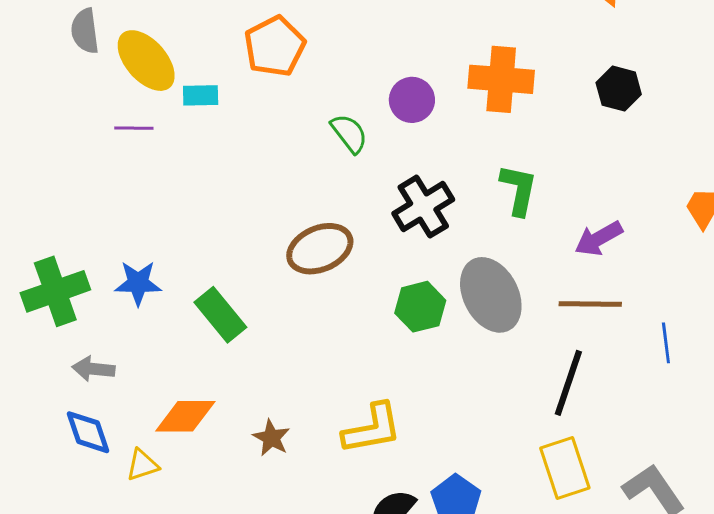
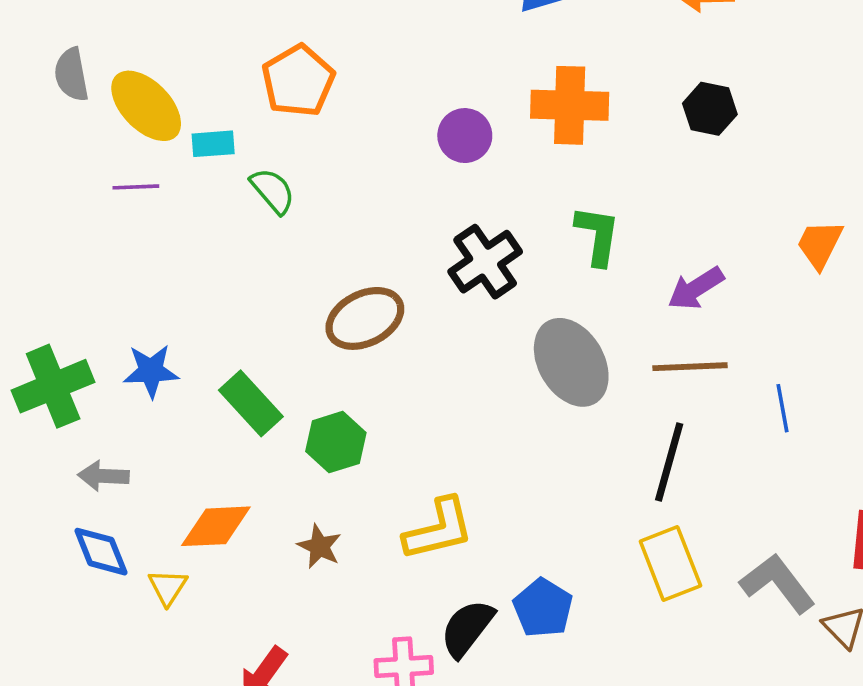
green semicircle: (349, 133) -> (273, 191), moved
green hexagon: (420, 307) -> (336, 442), moved
yellow triangle: (142, 465) -> (168, 587), turned -36

